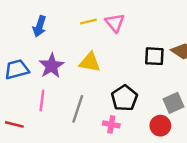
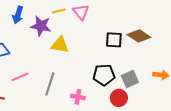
purple star: (51, 66) -> (41, 26), moved, turned -30
black pentagon: (124, 98) -> (104, 75), moved, turned 30
pink line: (42, 101) -> (20, 77), turned 60

